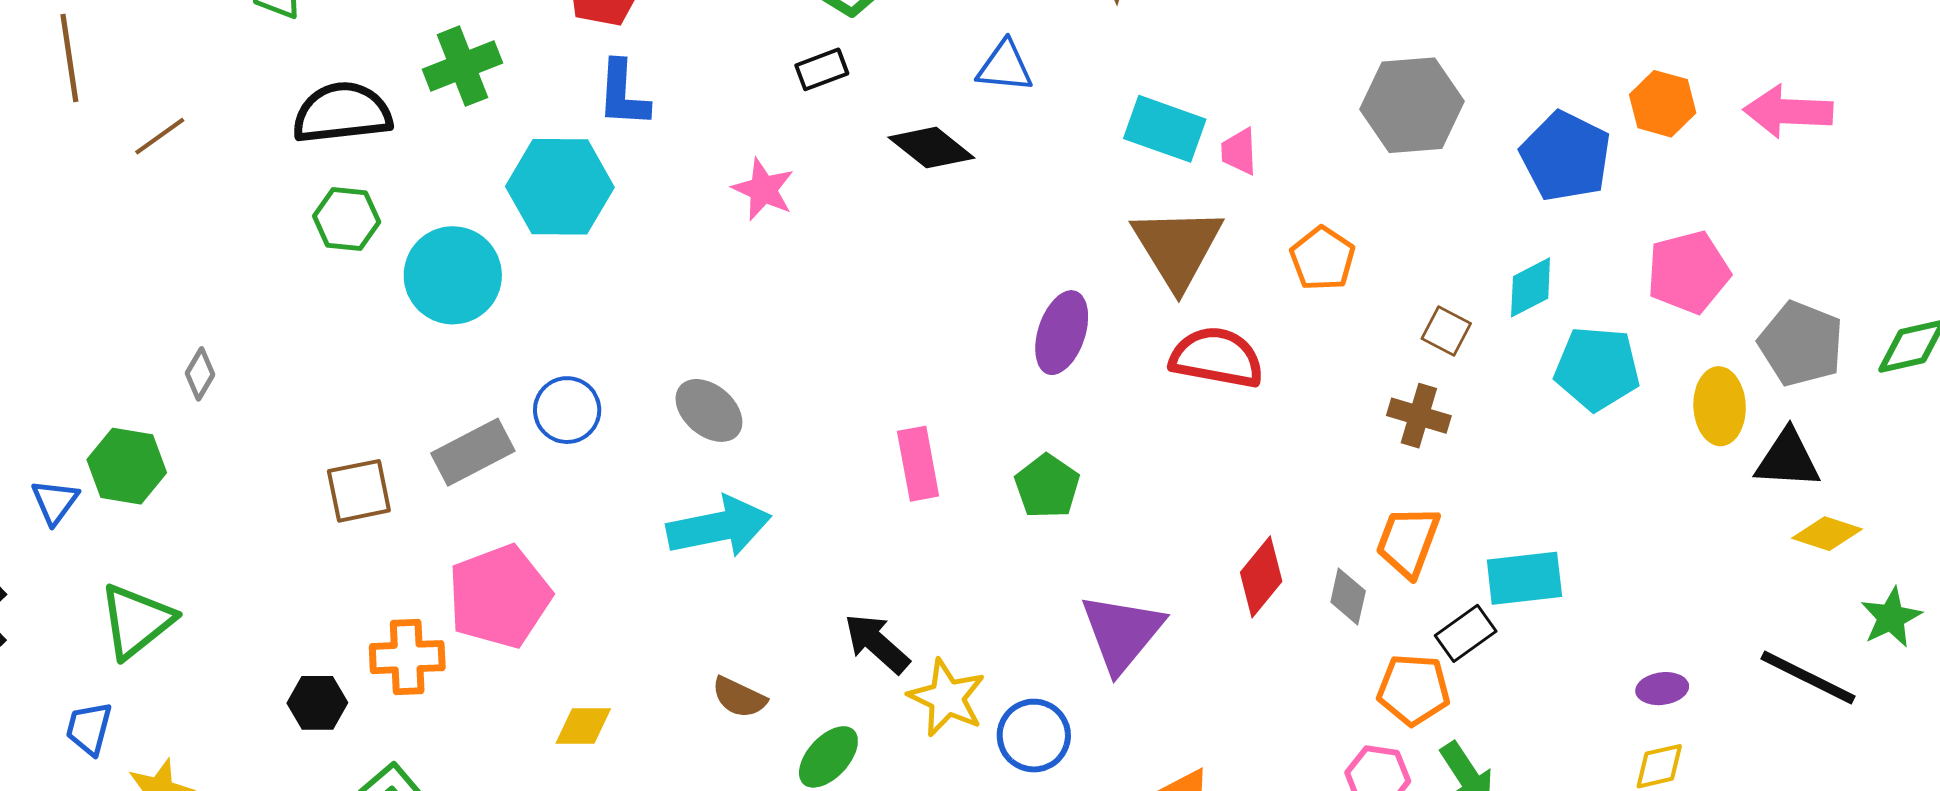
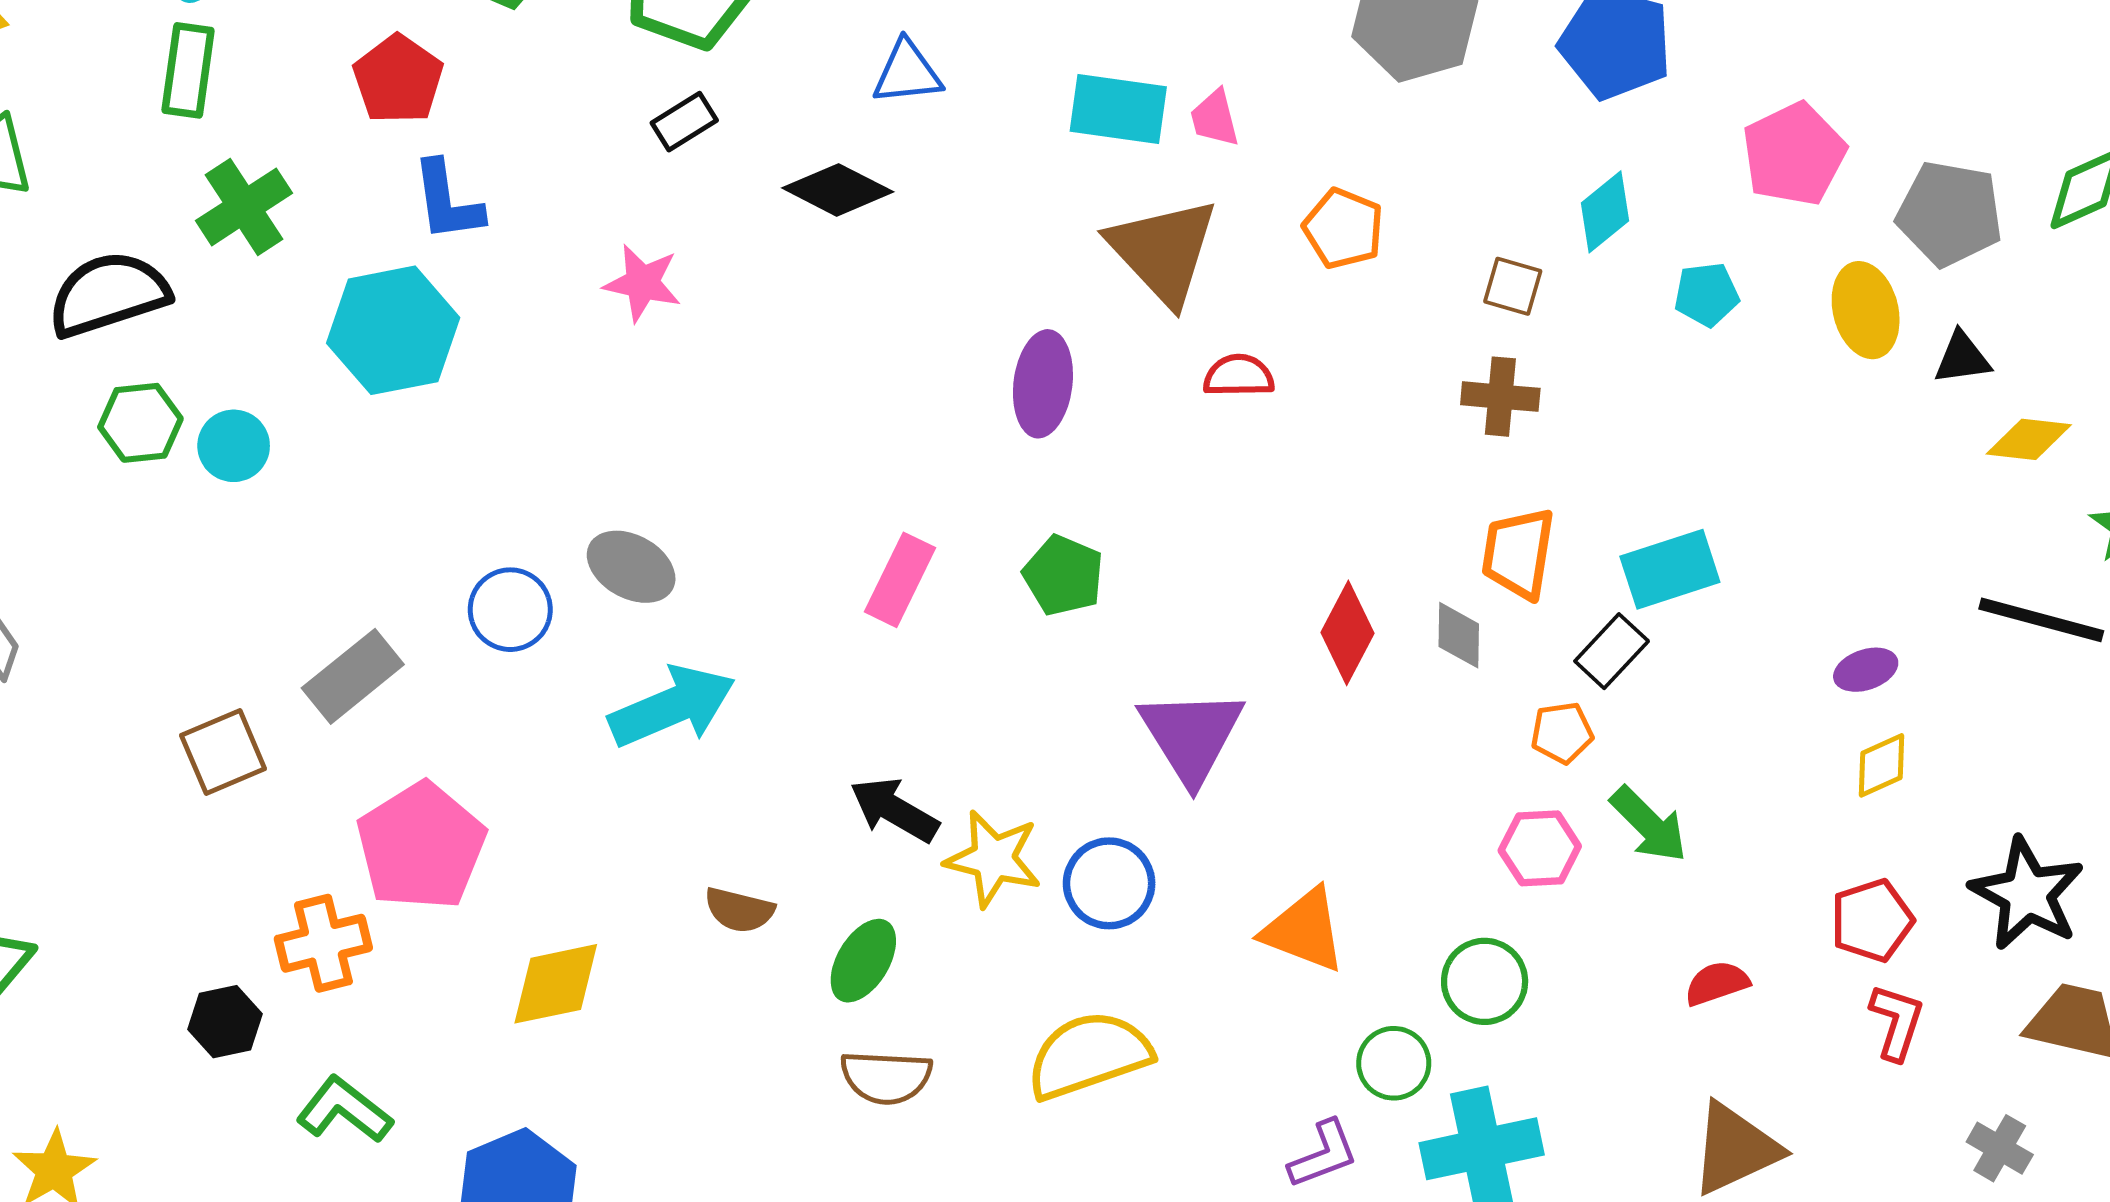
cyan circle: (453, 275) -> (234, 446), moved, size x0.6
red semicircle: (1217, 358) -> (1239, 376), size x0.6
cyan pentagon: (1597, 368) -> (1707, 294), size x0.6
blue circle: (567, 410) -> (510, 610), moved
black triangle: (1788, 459) -> (1962, 358), size x0.7
pink rectangle: (918, 464) -> (900, 580), turned 48
orange pentagon: (1414, 690) -> (1562, 733), size x0.7
yellow diamond: (583, 726) -> (556, 984), size x1.4

